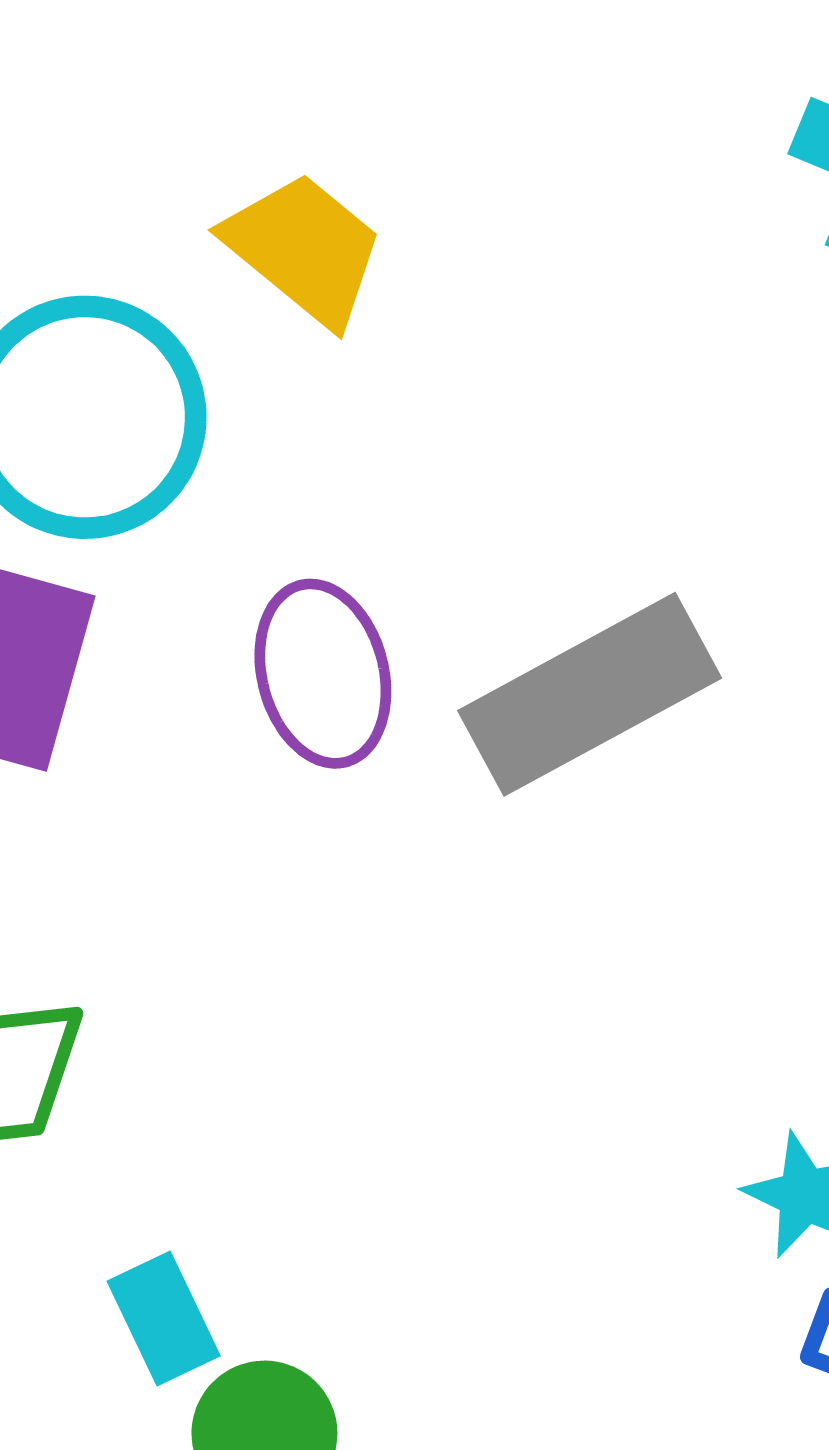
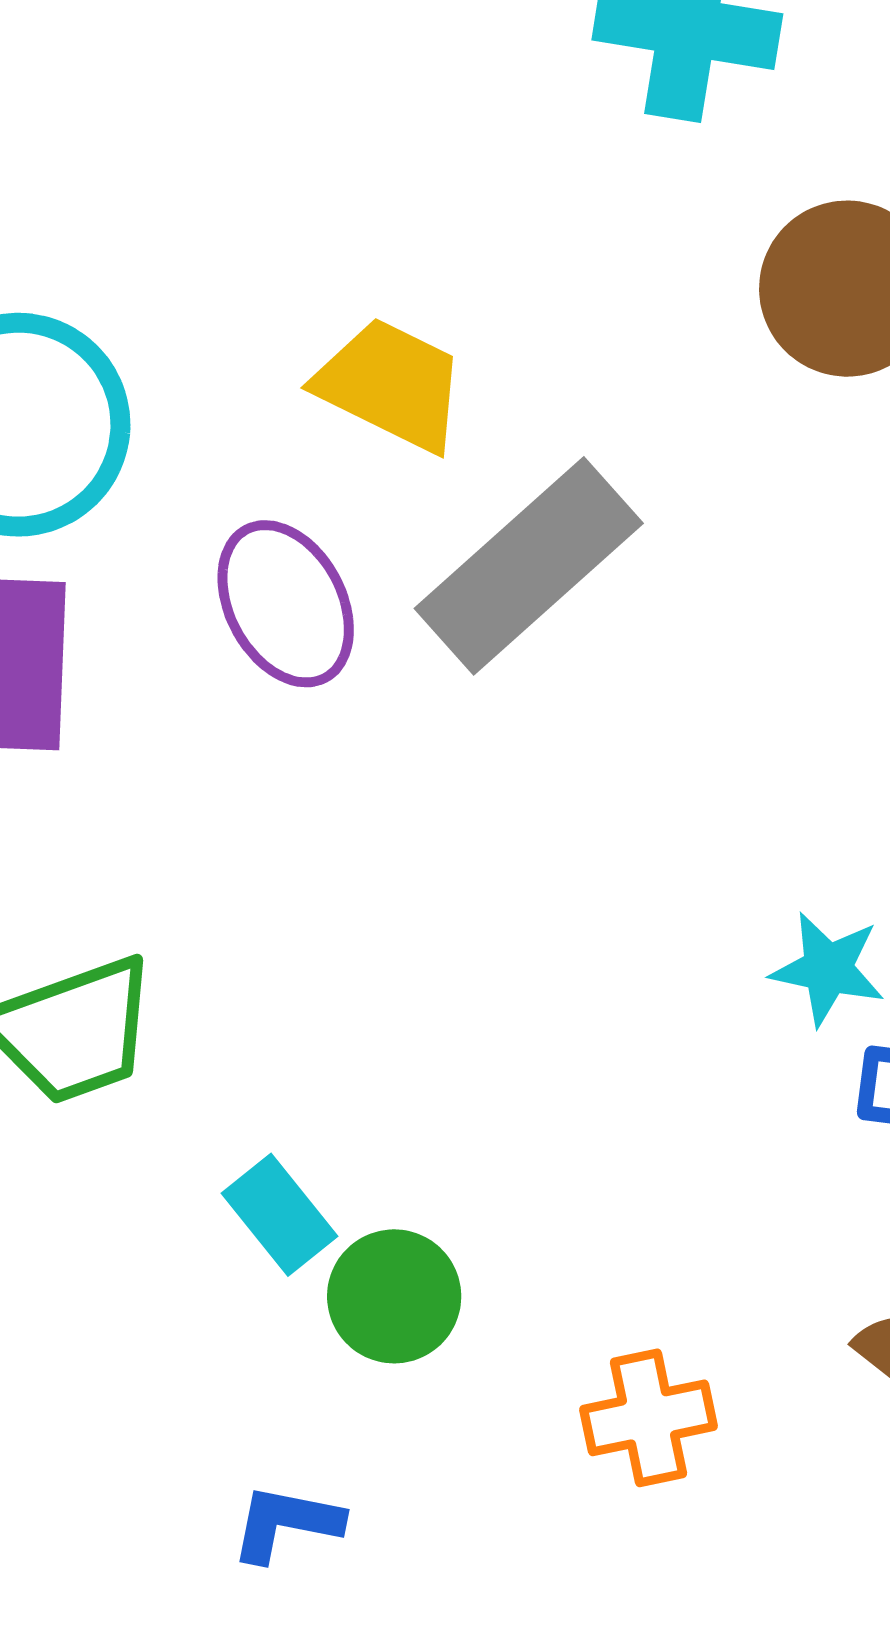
yellow trapezoid: (304, 249) -> (391, 385), moved

